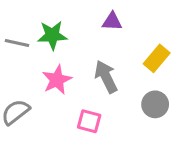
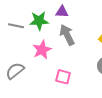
purple triangle: (112, 21) -> (62, 12), moved
gray arrow: (106, 77) -> (67, 35), moved

